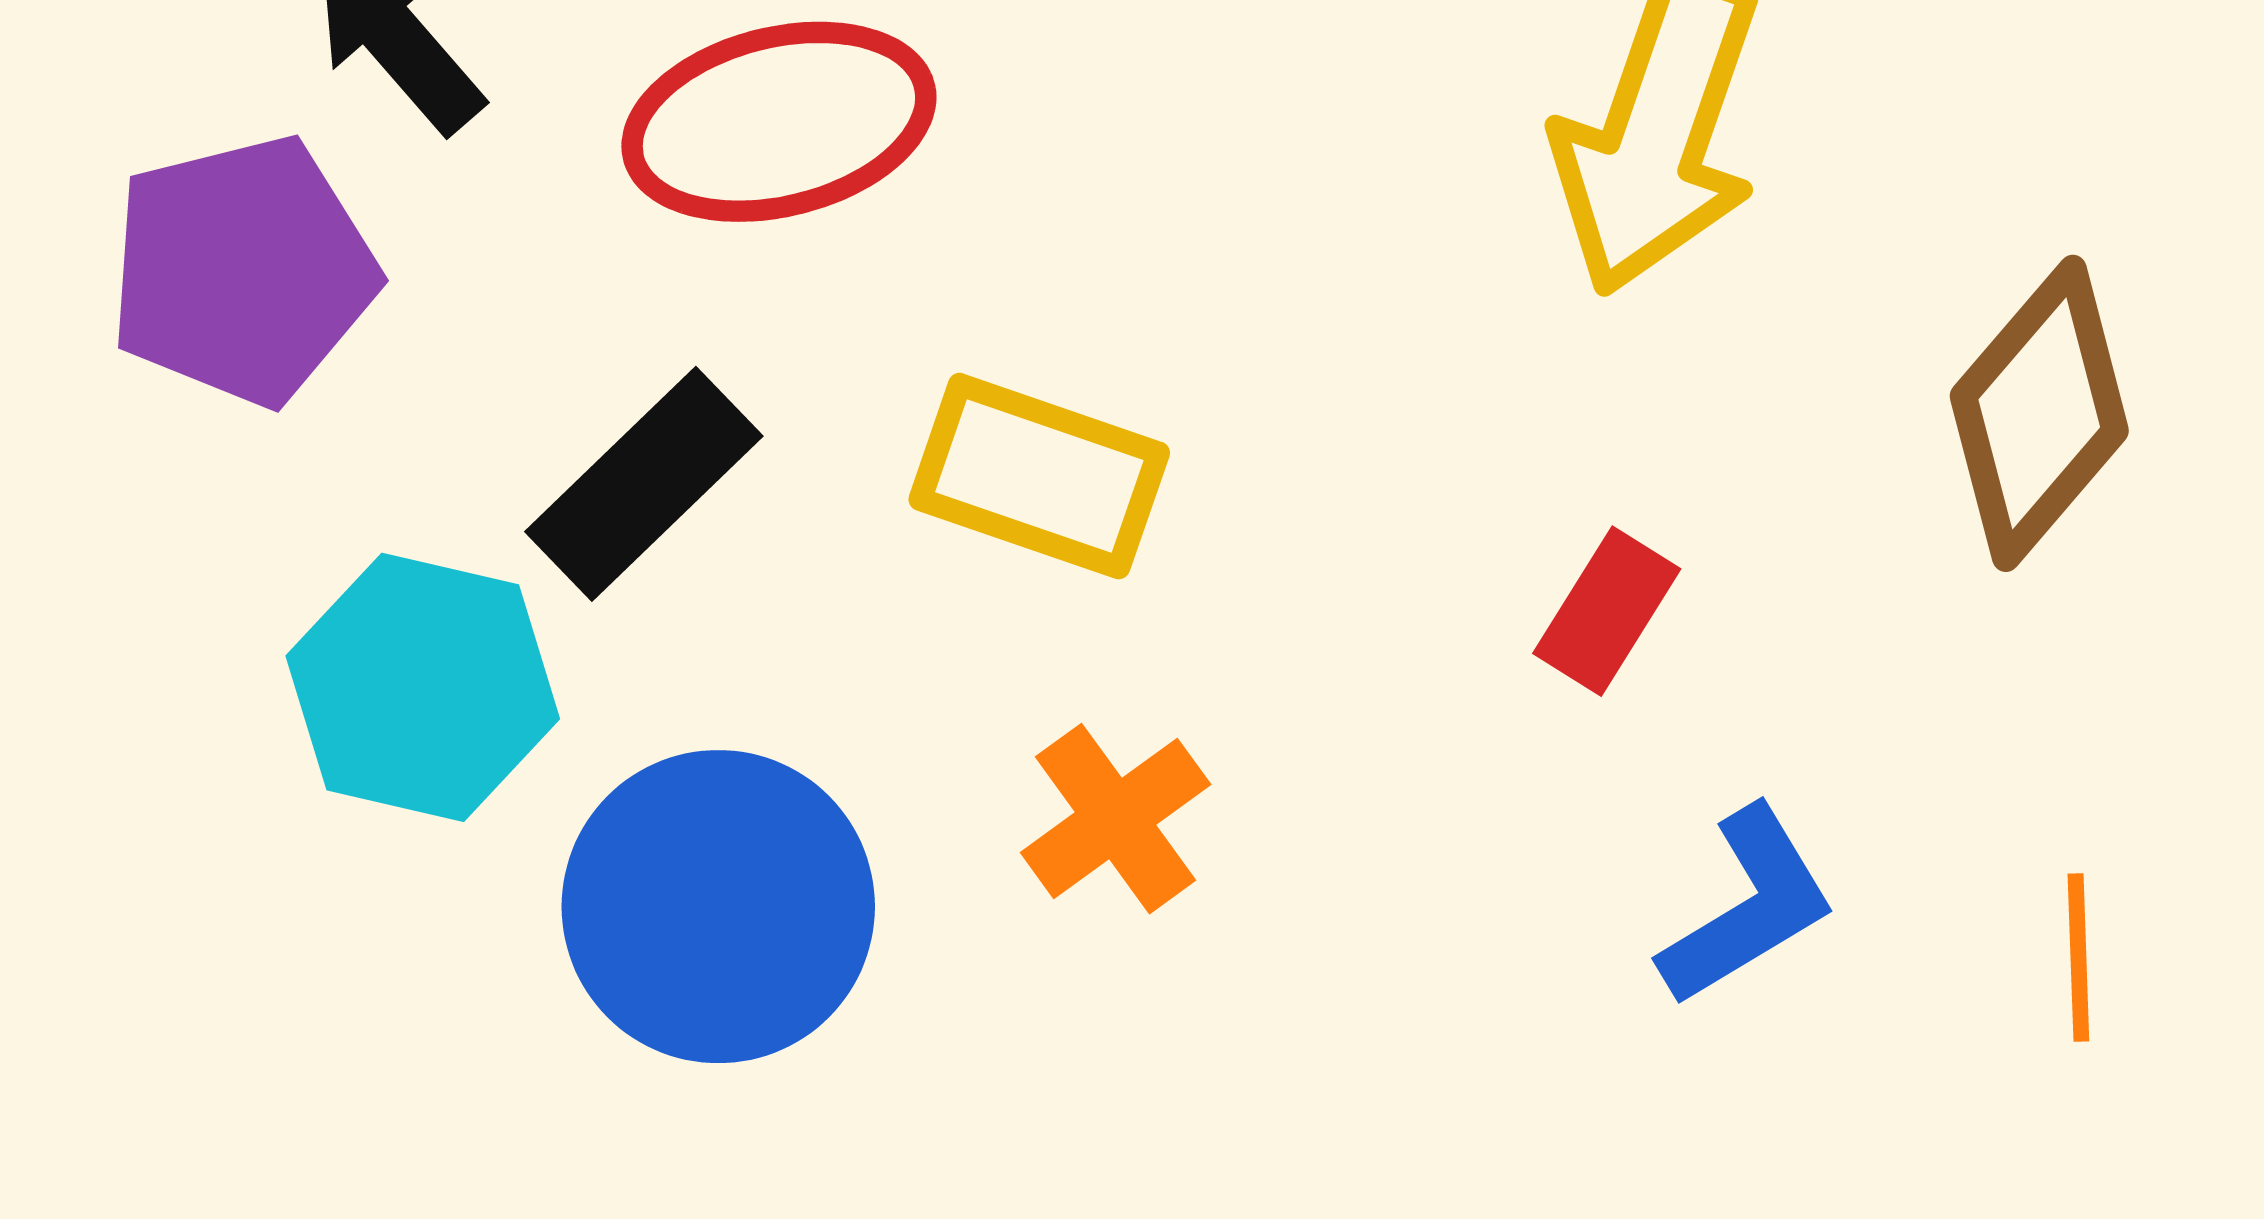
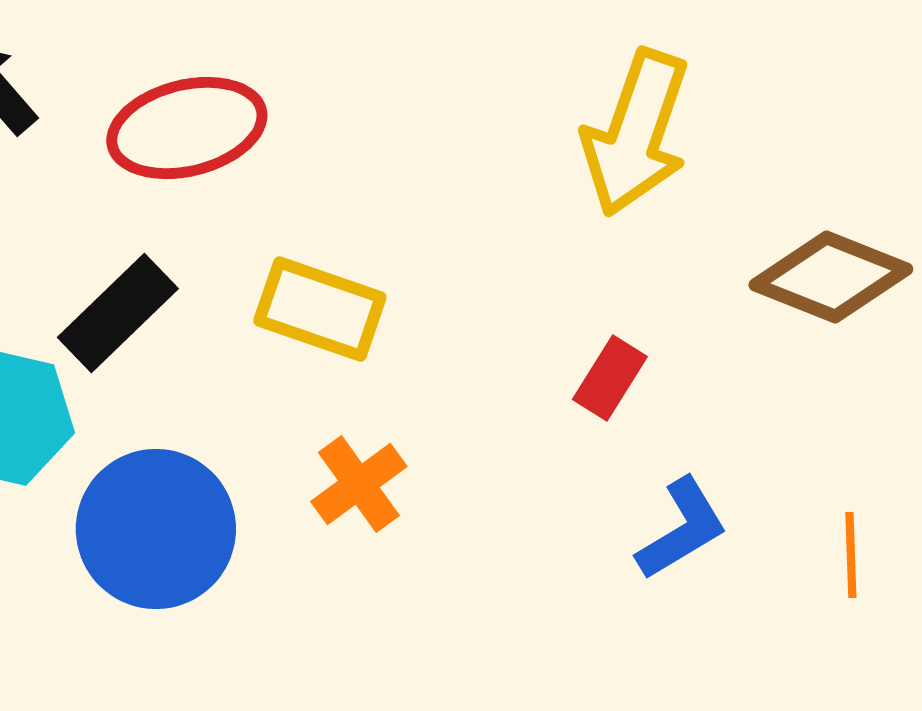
brown diamond: (2039, 413) -> (831, 277), turned 71

